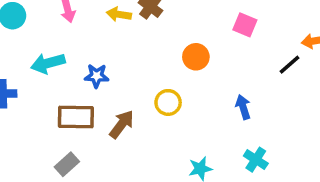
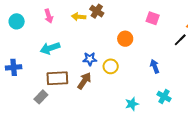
cyan arrow: (48, 63) -> (50, 48), moved
blue star: (97, 76) -> (90, 59), moved
gray rectangle: (67, 164) -> (41, 97), moved

